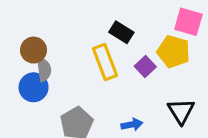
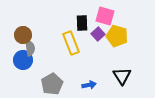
pink square: (188, 22) -> (105, 16), moved
black rectangle: (121, 32) -> (82, 23), turned 56
purple square: (145, 66) -> (98, 34), moved

